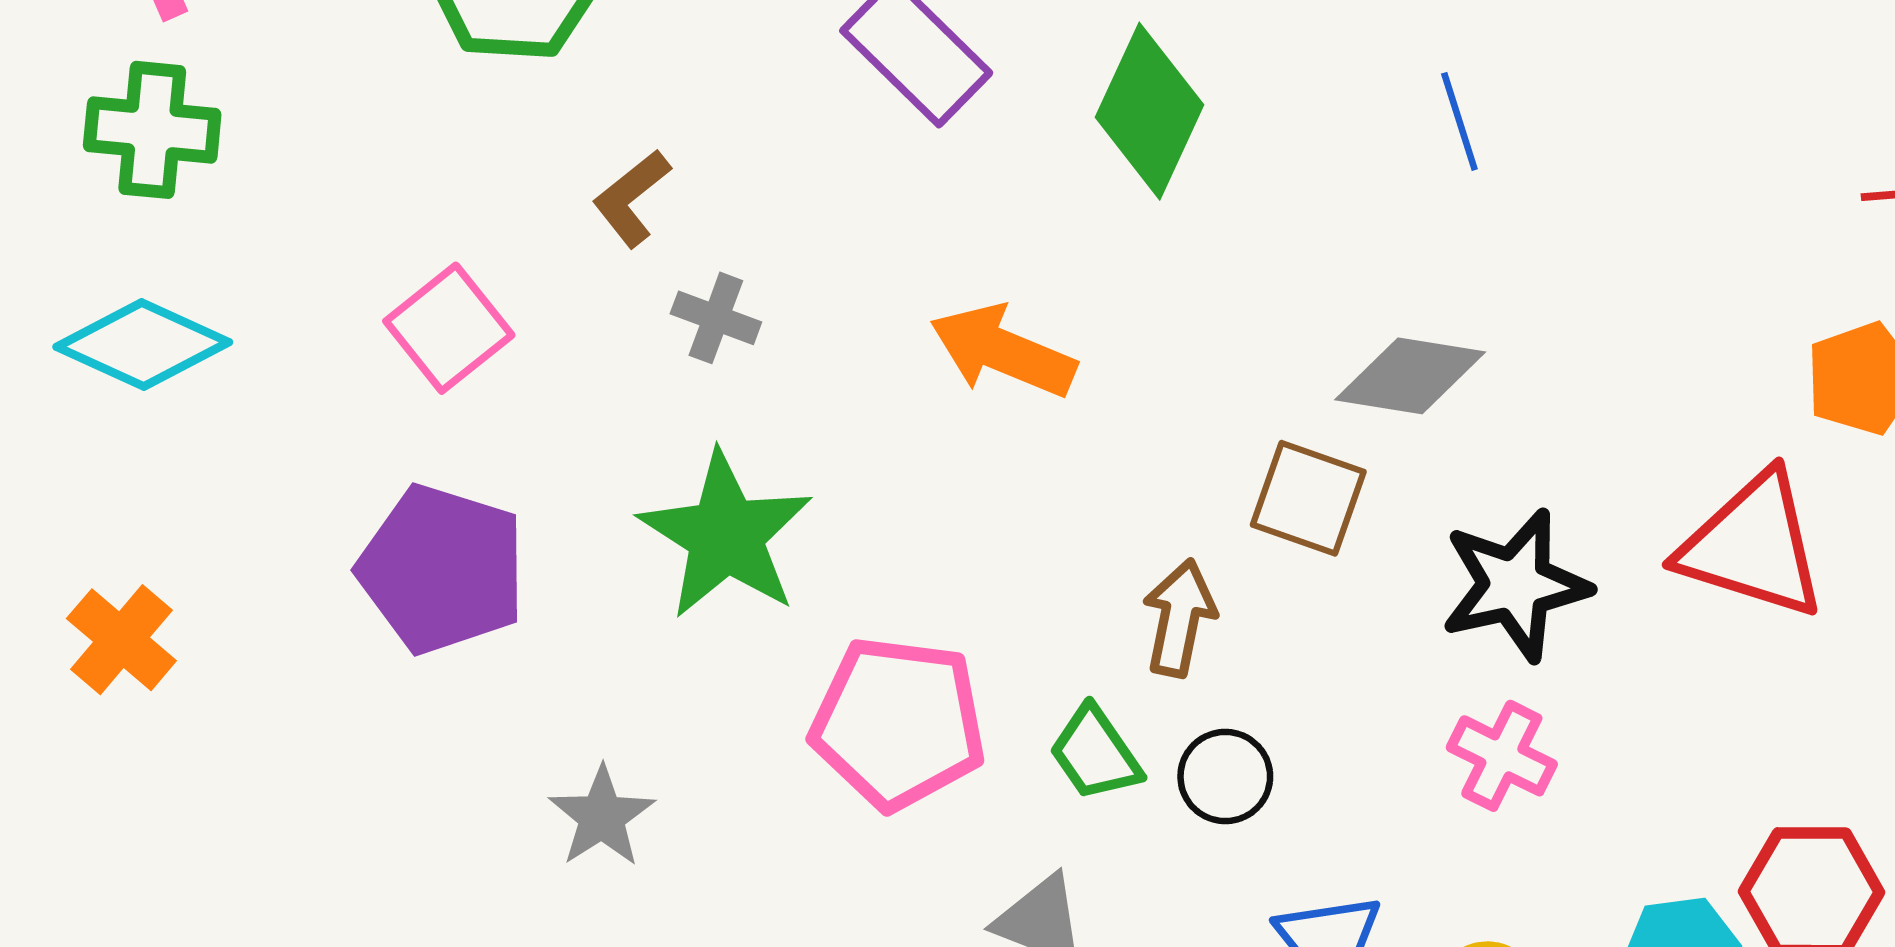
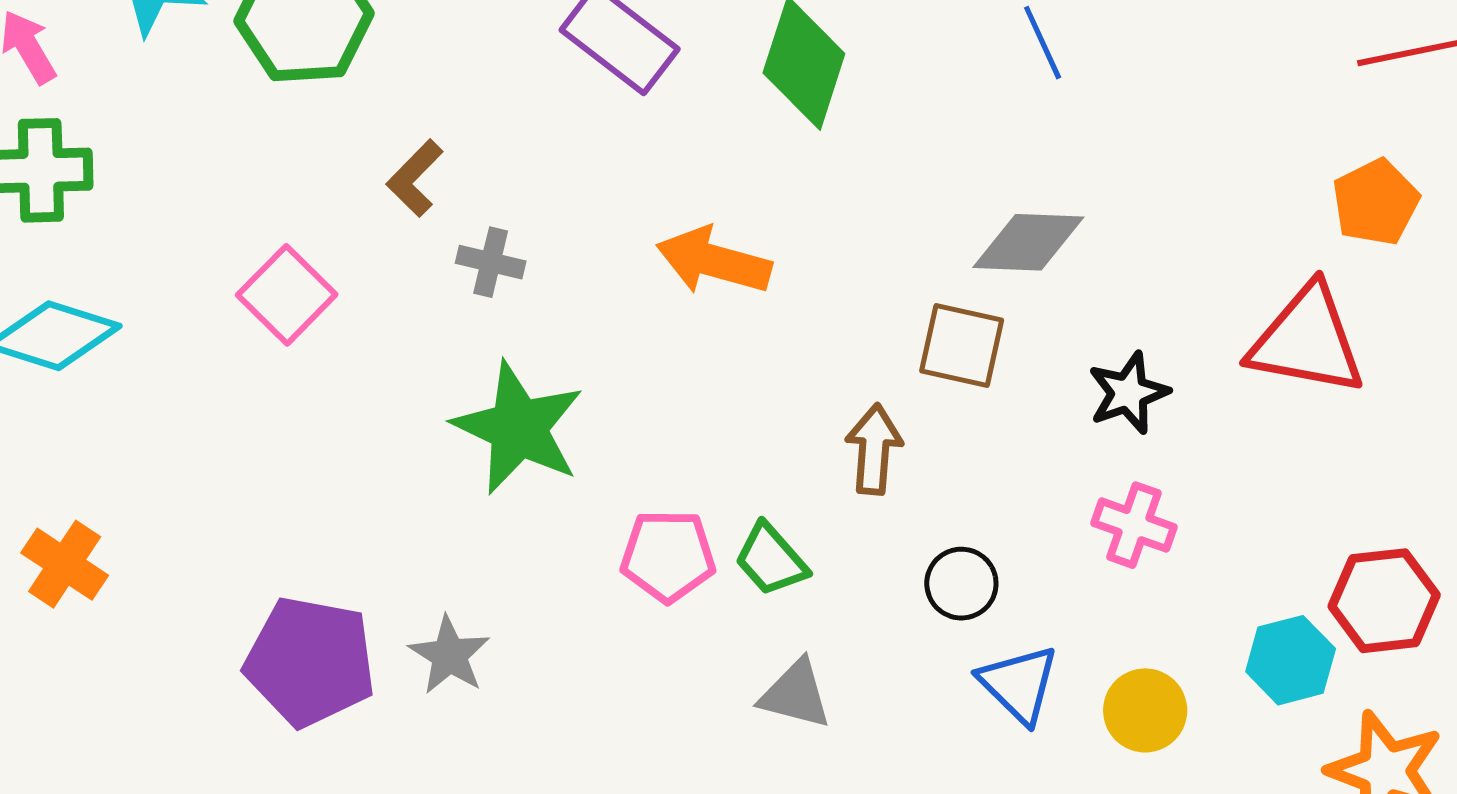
purple pentagon: (442, 569) -> (310, 662), moved
black star: (1515, 585) -> (1128, 393), size x0.7
pink pentagon: (898, 723) -> (668, 556), size x0.7
green trapezoid: (1095, 753) -> (771, 560), moved
black circle: (1225, 777) -> (961, 584), moved

